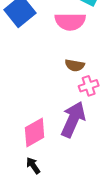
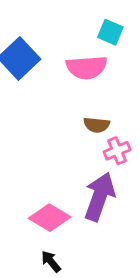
pink diamond: (35, 133) -> (50, 218), turned 64

